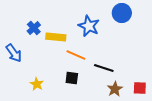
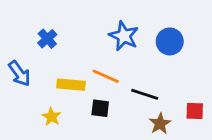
blue circle: (122, 13) -> (170, 41), moved
yellow rectangle: (56, 37) -> (71, 85), moved
red square: (140, 88) -> (195, 111), moved

